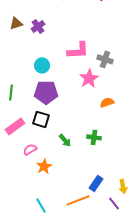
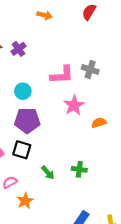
gray cross: (105, 59) -> (90, 69), moved
orange semicircle: (107, 102) -> (99, 123), moved

